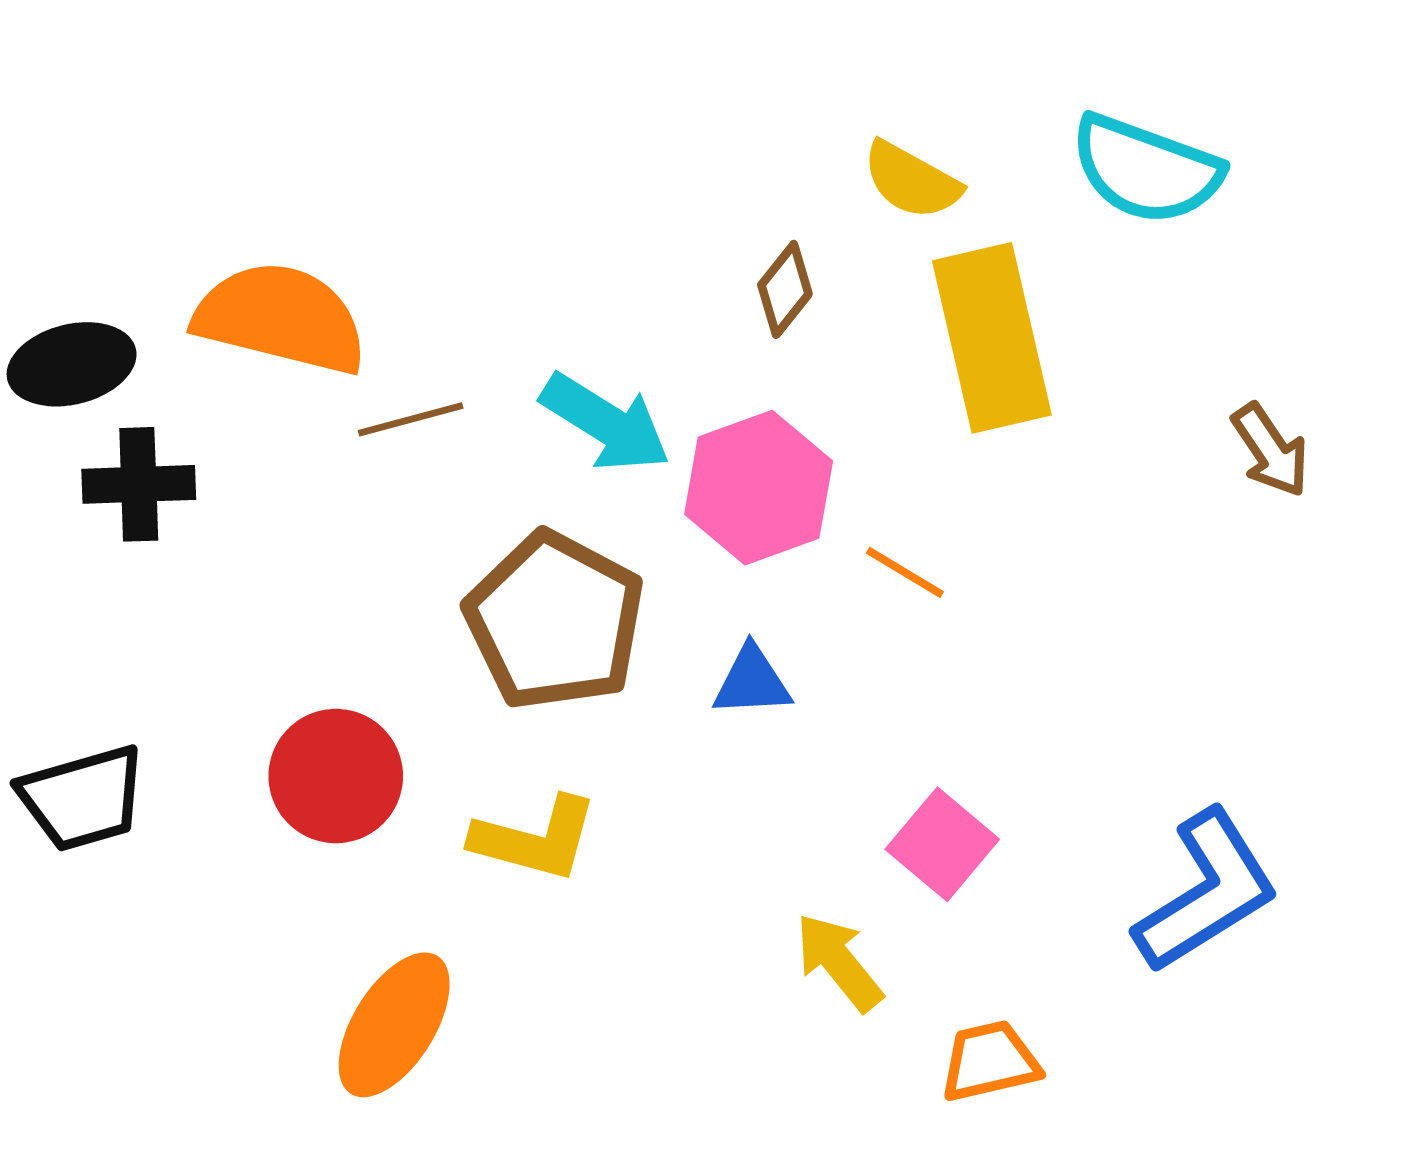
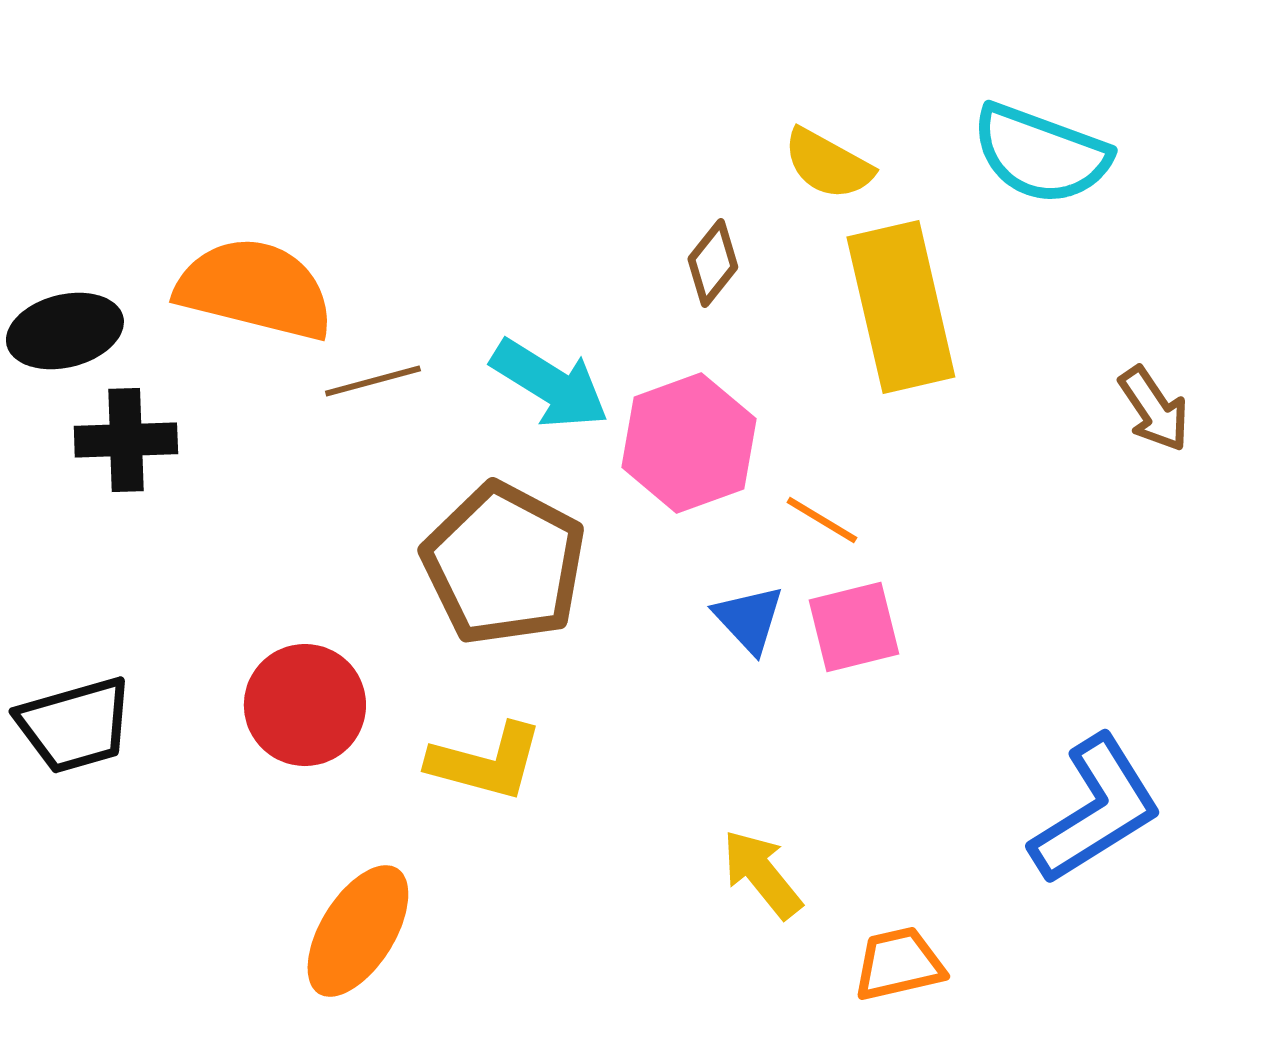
blue triangle: (752, 681) -> (749, 619), moved, turned 50
pink square: (942, 844) -> (854, 627), moved, turned 36

